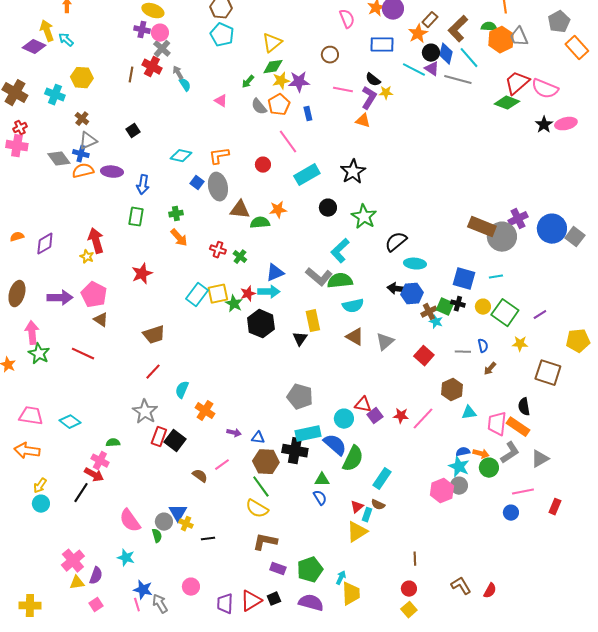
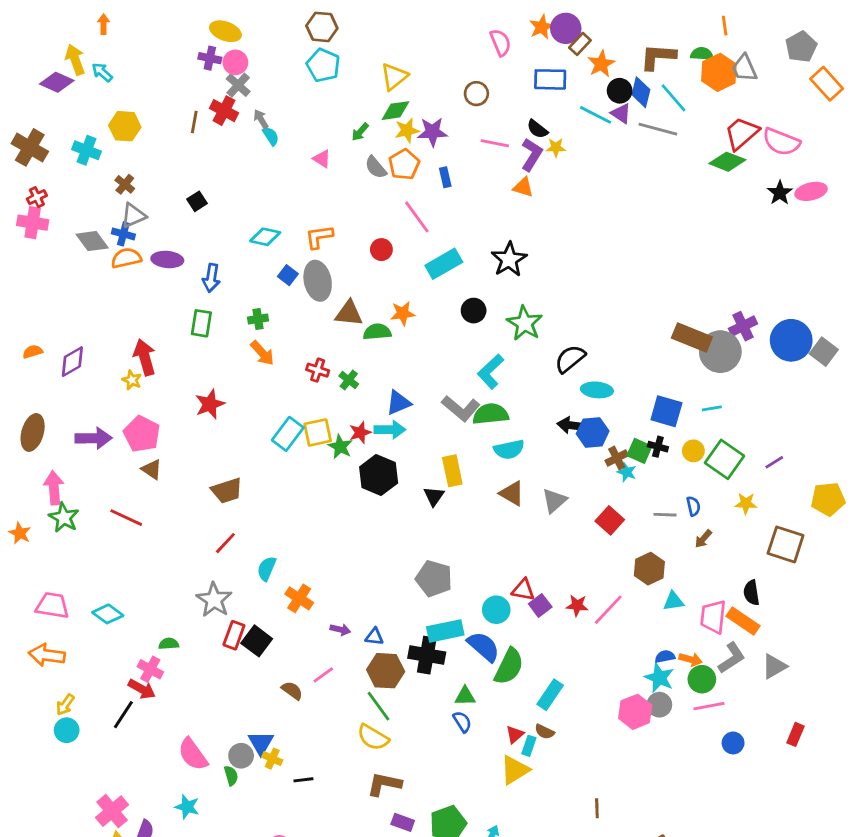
brown rectangle: (430, 20) -> (580, 44), moved
brown L-shape: (458, 29) -> (658, 57), turned 48
pink line: (523, 492) -> (709, 706), moved

